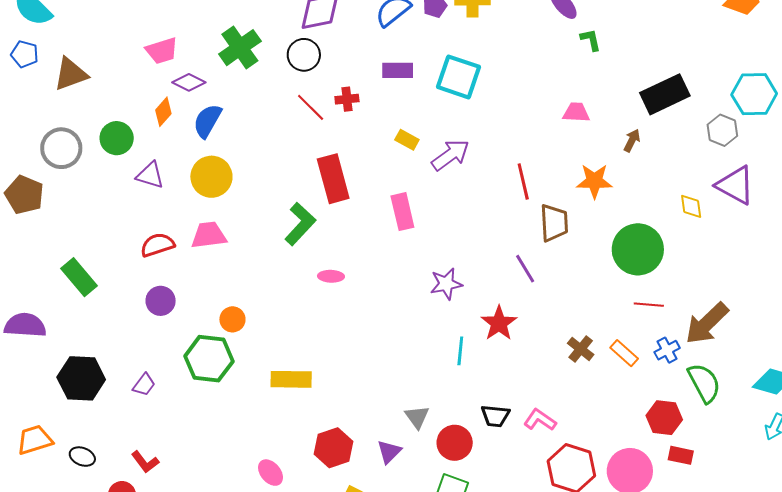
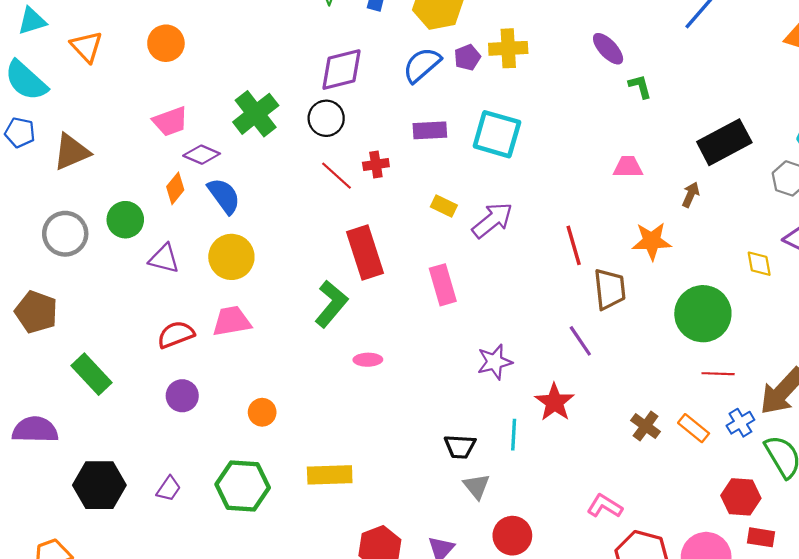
blue semicircle: (207, 121) -> (224, 196), turned 117
brown pentagon: (24, 195) -> (36, 312), moved
green hexagon: (209, 359) -> (243, 486), moved
black trapezoid: (495, 416) -> (460, 447), moved
gray triangle: (417, 417) -> (477, 486), moved

